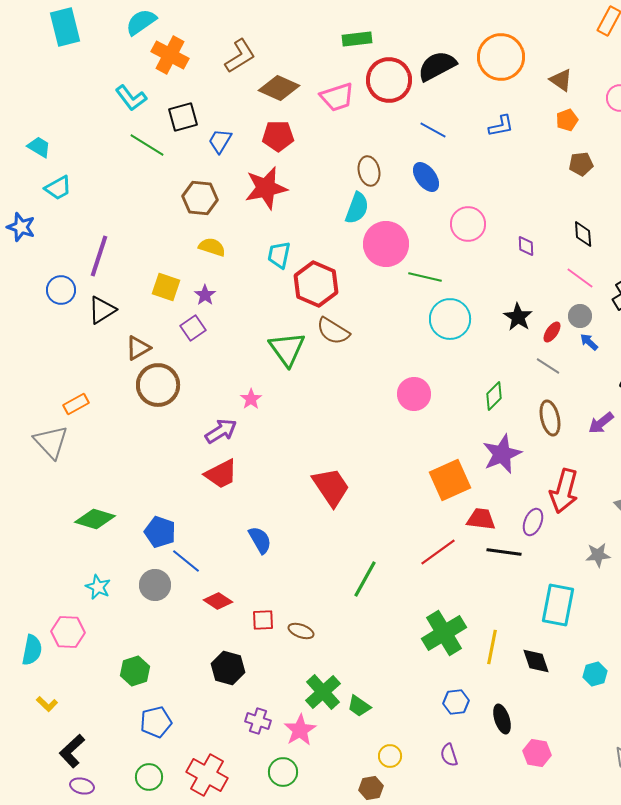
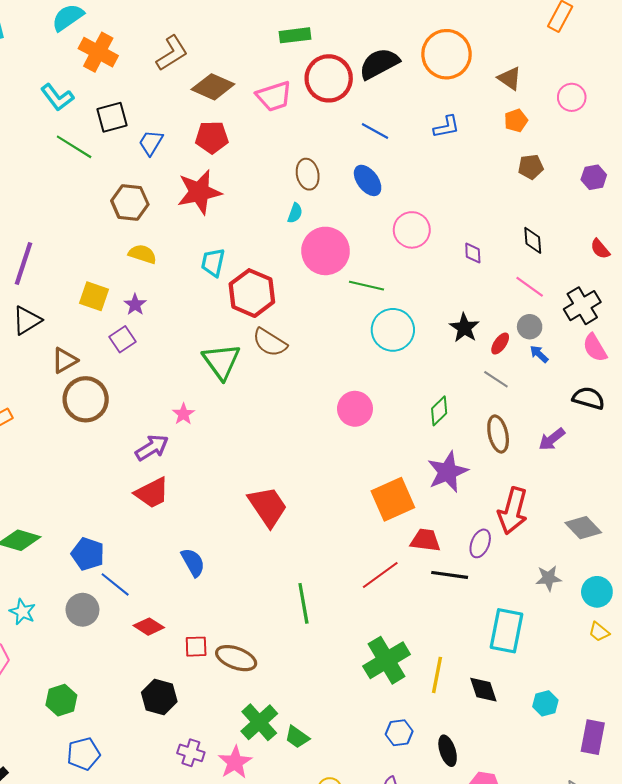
cyan semicircle: (357, 208) -> (295, 213), size x0.6
green line: (365, 579) -> (303, 603), turned -39
brown ellipse: (301, 631) -> (236, 658), size x1.5

